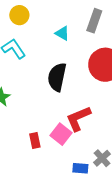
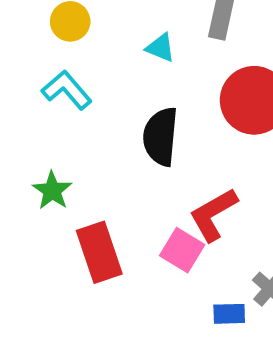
red rectangle: (35, 141) -> (99, 252), moved, size x1.8

